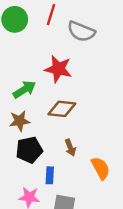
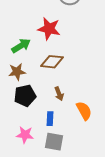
blue rectangle: (50, 175) -> (50, 119), moved

